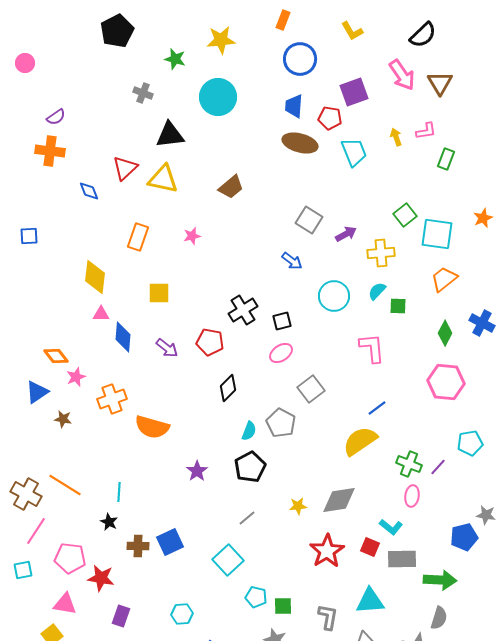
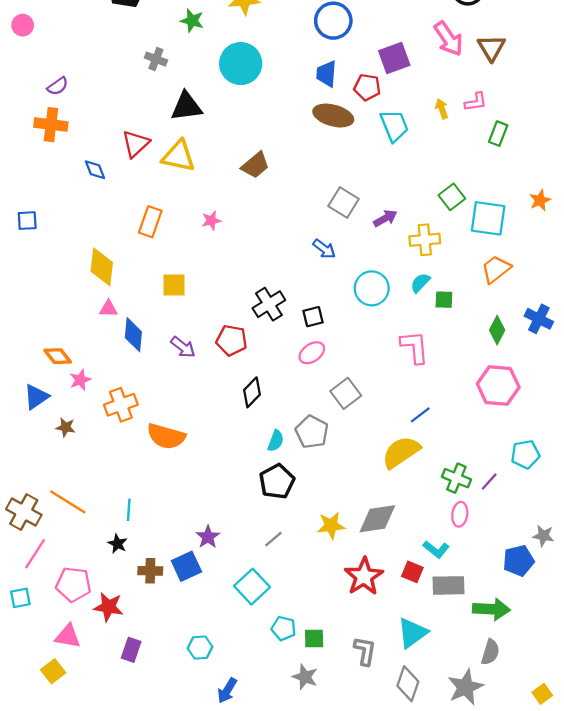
purple star: (197, 471) -> (208, 537), moved
yellow star: (298, 506) -> (331, 526), size x1.4
cyan triangle: (370, 601) -> (412, 633), turned -32

